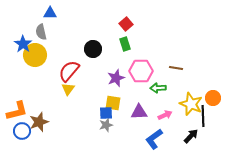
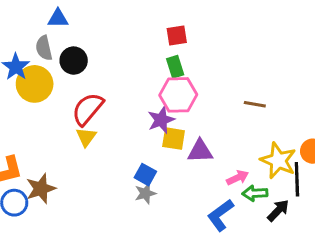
red square: (126, 24) -> (177, 36), turned 32
black circle: (93, 49) -> (74, 61), moved
pink hexagon: (141, 71) -> (178, 95), moved
green arrow: (158, 88) -> (255, 193), moved
yellow square: (113, 103) -> (174, 139), moved
purple triangle: (139, 112) -> (200, 151), moved
blue square: (106, 113) -> (145, 175), turned 32

